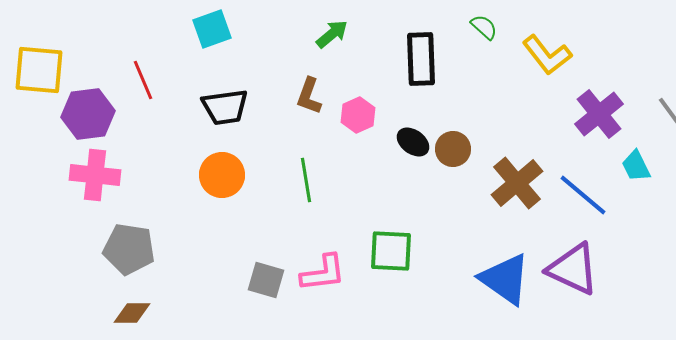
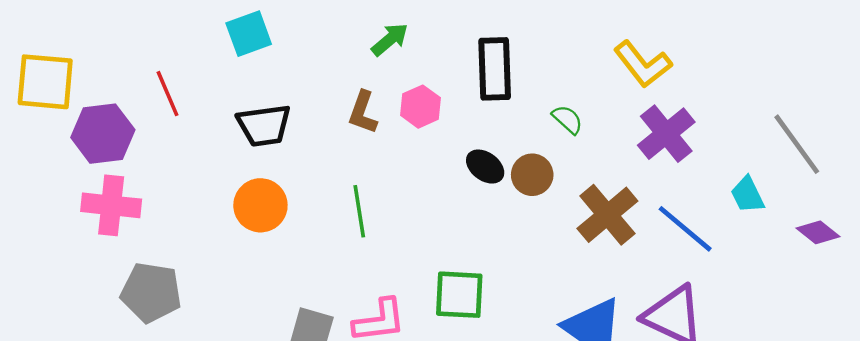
green semicircle: (484, 27) -> (567, 119), moved
purple cross: (599, 114) -> (666, 134), moved
pink hexagon: (358, 115) -> (420, 107), moved

